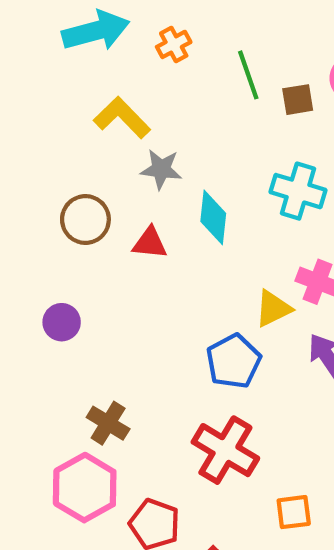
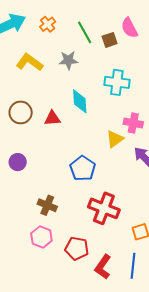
gray star: (161, 169) -> (68, 60), moved
blue pentagon: (233, 361) -> (83, 168), moved
pink hexagon: (85, 488) -> (41, 237), size x0.7

